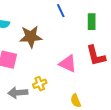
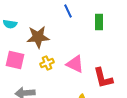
red L-shape: (96, 56) -> (103, 78), moved
yellow cross: (40, 84) -> (47, 63), moved

